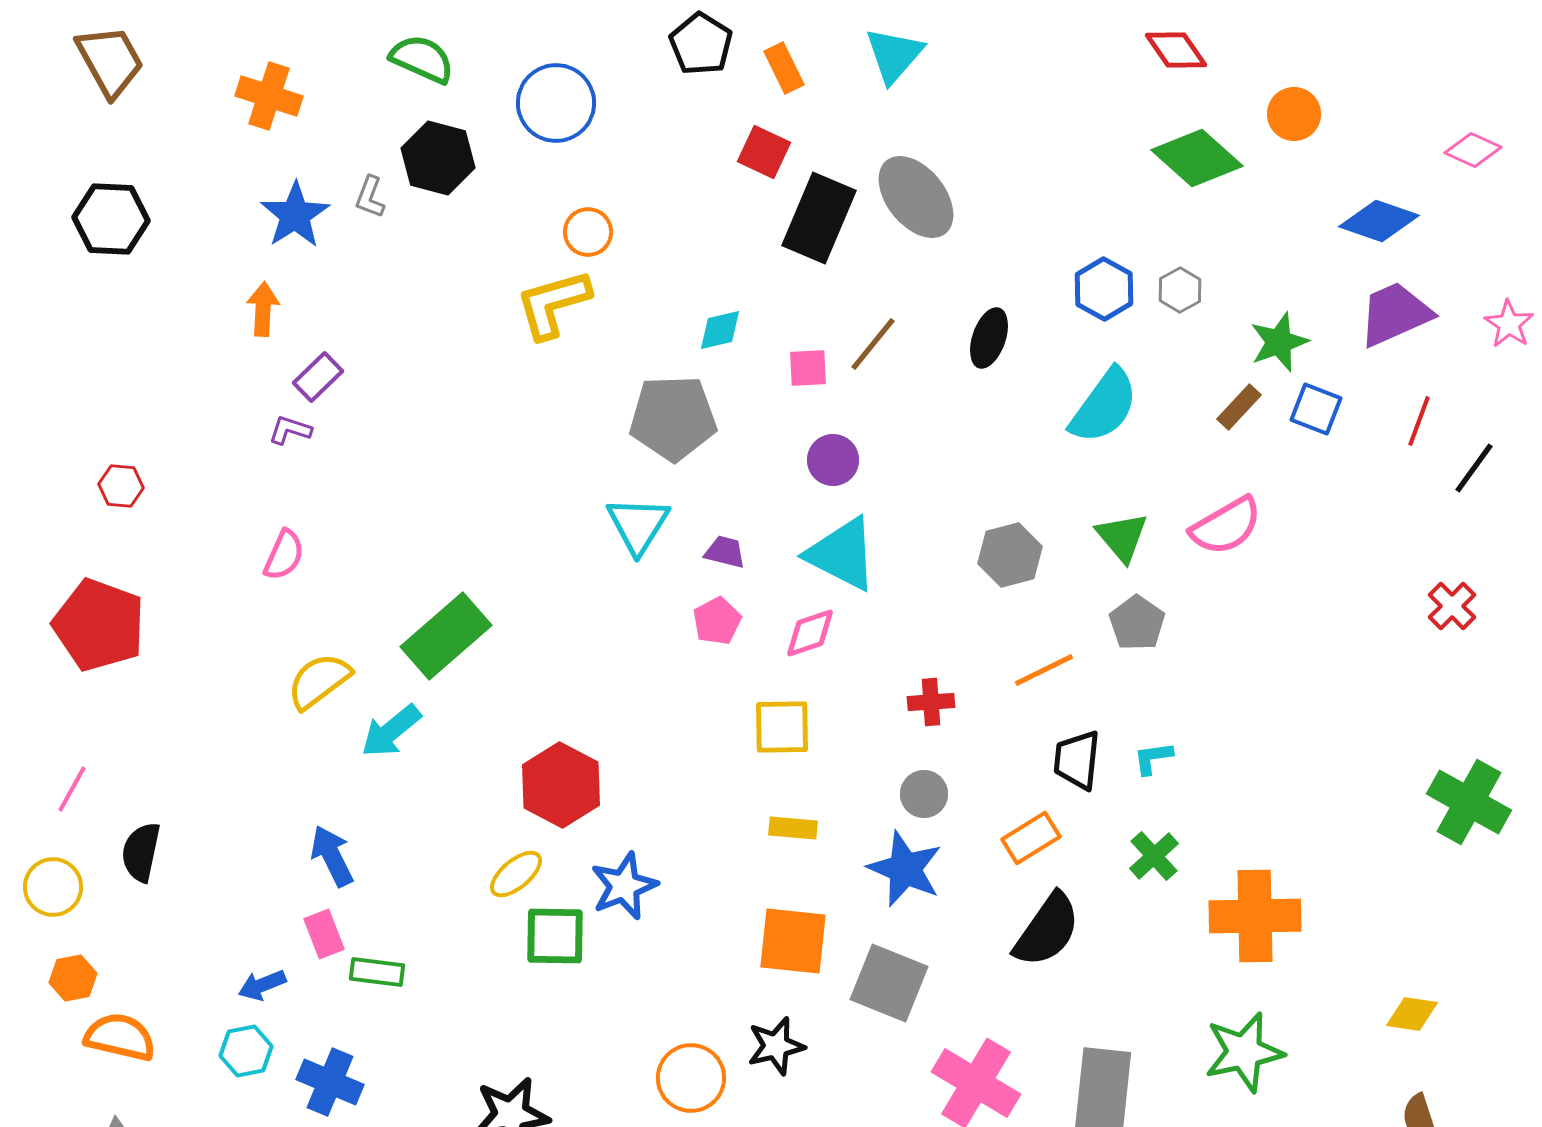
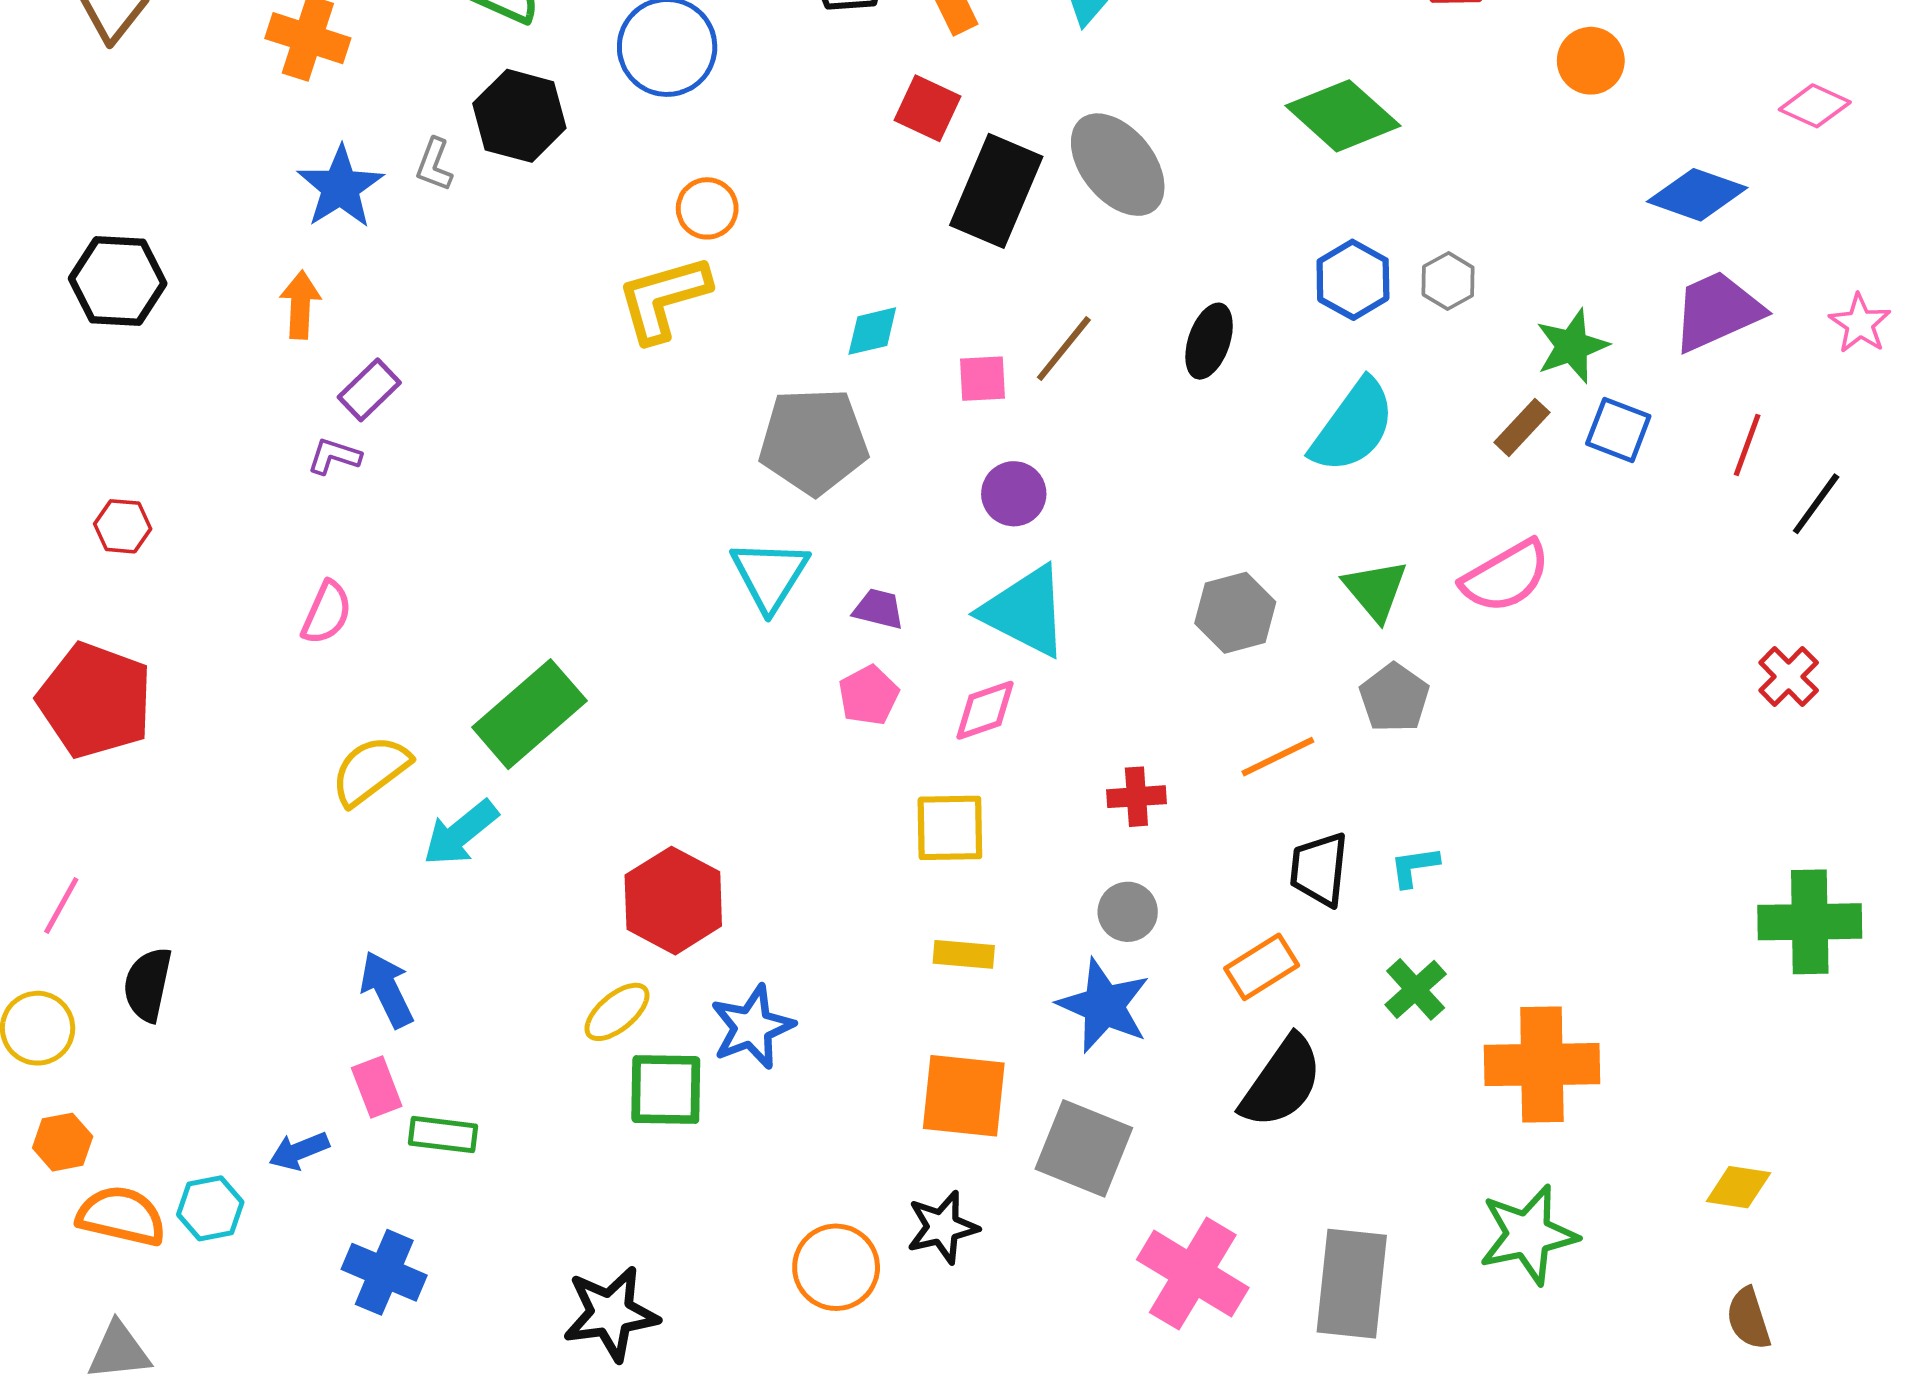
green diamond: (1197, 158) -> (1343, 116), moved
black hexagon: (111, 219) -> (118, 281), moved
green cross: (1469, 802) -> (1810, 922), turned -30
cyan hexagon: (246, 1051) -> (210, 1208), moved

